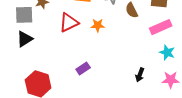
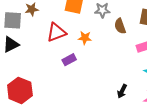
purple rectangle: (83, 68) -> (69, 60), moved

